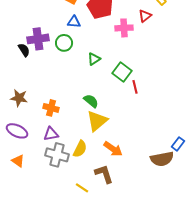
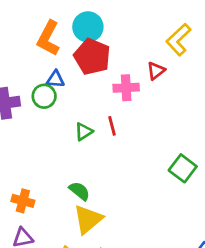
green circle: (64, 43) -> (44, 96), moved
green square: (122, 72) -> (183, 168), moved
red line: (135, 87) -> (112, 126), moved

